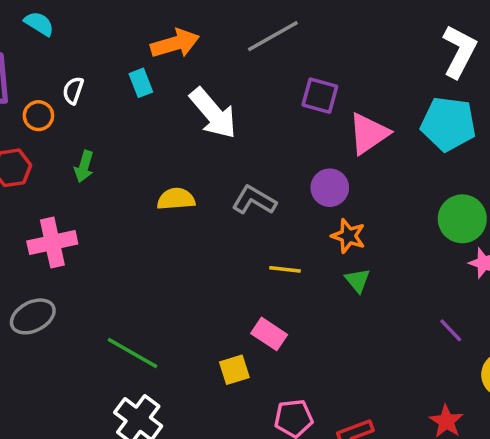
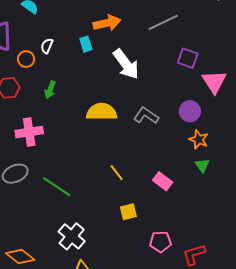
pink triangle: (369, 134) -> (214, 82), turned -32
yellow semicircle: (176, 199) -> (102, 112), size x1.4
yellow line: (285, 269) -> (117, 173), moved, turned 42
pink rectangle: (269, 334) -> (163, 181), moved
green line: (133, 353) -> (57, 187), moved

